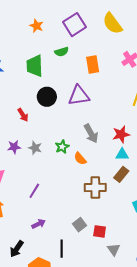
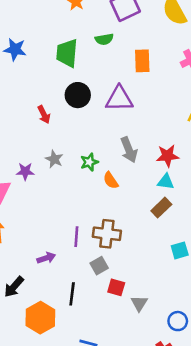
purple star: (14, 147) -> (25, 171), moved
brown cross: (95, 188) -> (107, 234), moved
purple line: (34, 191) -> (76, 237), moved, turned -35
red square: (100, 231) -> (116, 287), moved

